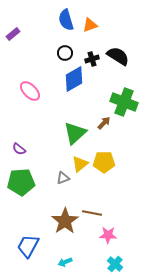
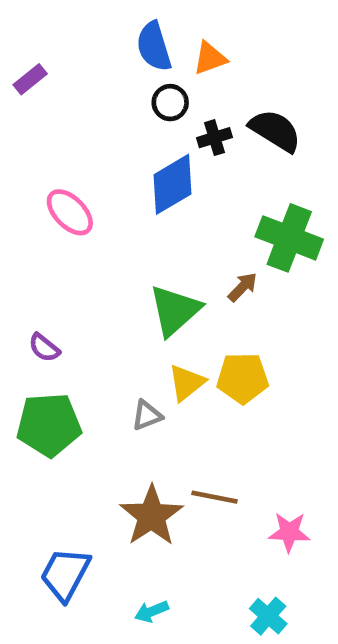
black circle: (65, 53) -> (170, 103), moved
pink star: (108, 235) -> (289, 532), moved

